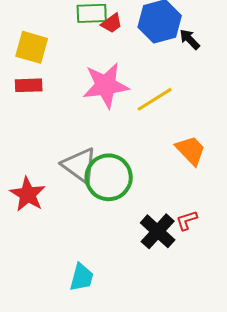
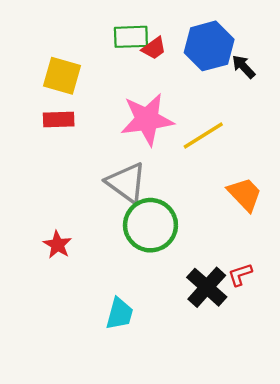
gray triangle: (80, 165) -> (126, 183), moved
red star: (28, 194) -> (57, 245), size x0.7
cyan trapezoid: (82, 277) -> (119, 314), moved

